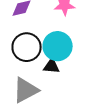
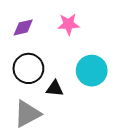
cyan circle: (58, 46) -> (92, 71), moved

